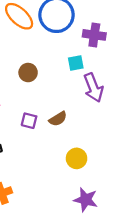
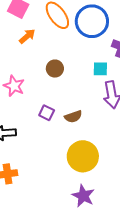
yellow circle: (77, 158) -> (83, 156), size x1.6

